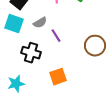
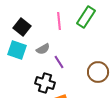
black cross: (31, 53) -> (45, 83), moved

